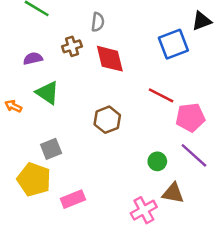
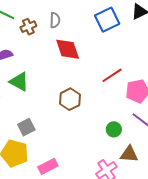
blue square: (173, 44) -> (107, 20), moved
brown cross: (72, 46) -> (28, 27), moved
red line: (161, 95) -> (112, 75), turned -55

